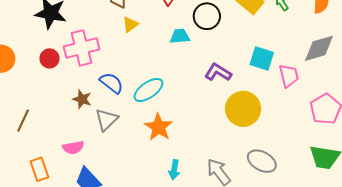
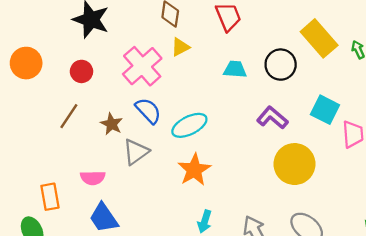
black circle: (207, 16) -> (281, 65), moved
pink cross: (82, 48) -> (142, 66), moved, turned -36
brown line: (23, 121) -> (69, 116), moved

